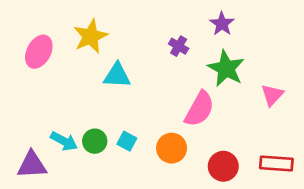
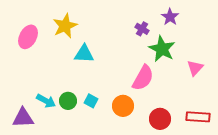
purple star: (222, 24) -> (170, 17), moved
purple cross: (179, 46) -> (142, 29), moved

